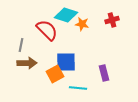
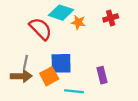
gray line: (21, 45) -> (25, 62), moved
brown arrow: (27, 63) -> (21, 76), moved

